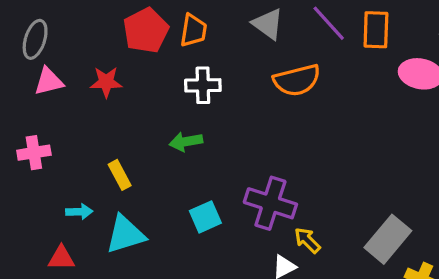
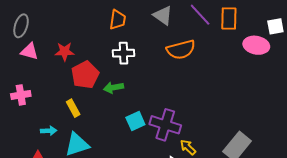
red pentagon: (146, 30) -> (85, 75), moved
pink triangle: (49, 81) -> (29, 51), turned 30
cyan square: (205, 217) -> (135, 121), moved

